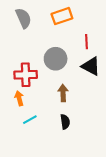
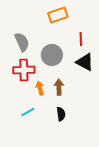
gray semicircle: (23, 18) -> (22, 42), moved
orange arrow: (19, 98) -> (40, 88), moved

